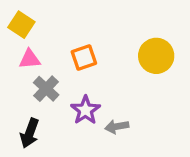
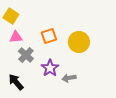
yellow circle: (156, 56) -> (79, 42), moved
black arrow: (30, 133) -> (16, 82), turned 120

